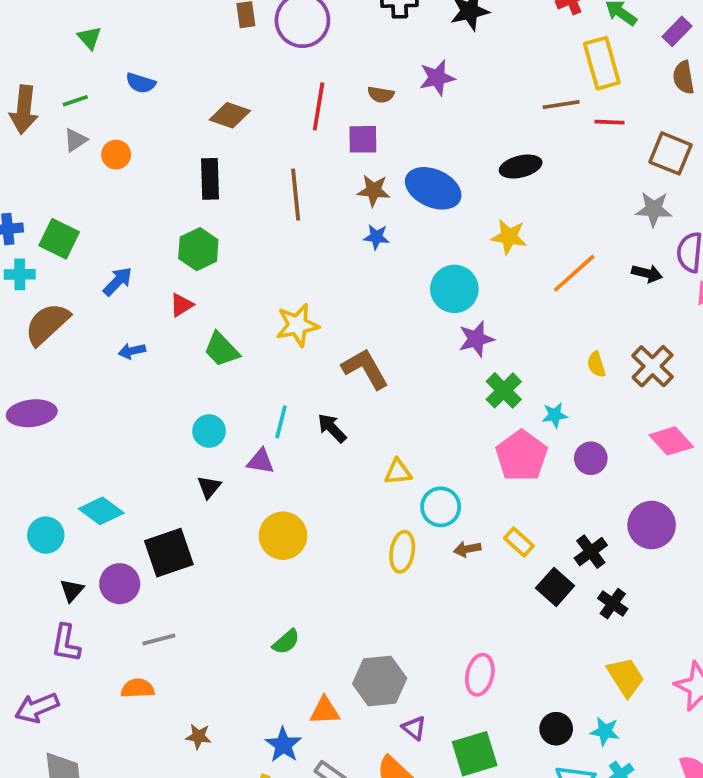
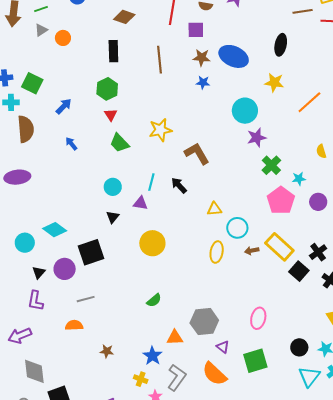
black ellipse: (521, 167) -> (281, 45), turned -65
red triangle: (181, 305) -> (111, 115), moved, turned -32
brown semicircle: (47, 324) -> (26, 129), turned 128
blue arrow: (132, 351) -> (71, 144), turned 64
yellow rectangle: (519, 542) -> (279, 247), size x1.8

